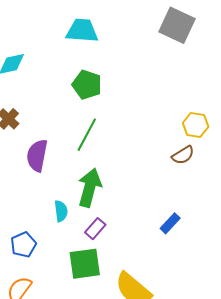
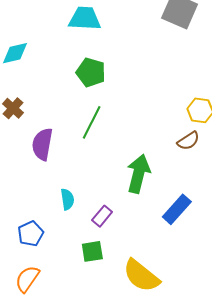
green arrow: (90, 188) -> (138, 174), moved
blue rectangle: (170, 223) -> (177, 209), size x1.4
green square: (85, 264) -> (92, 251), size x0.7

